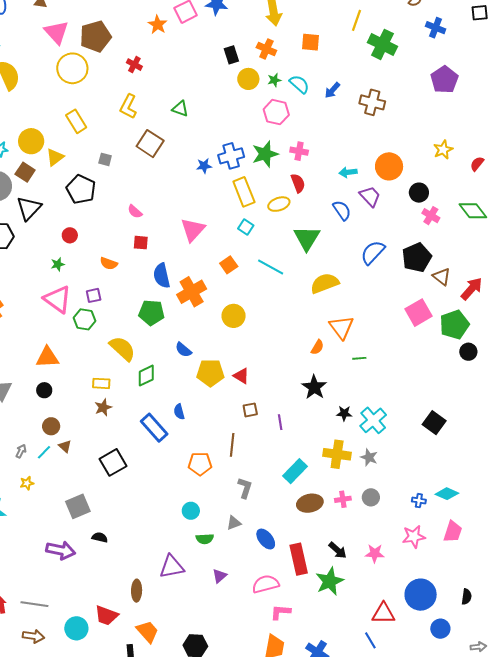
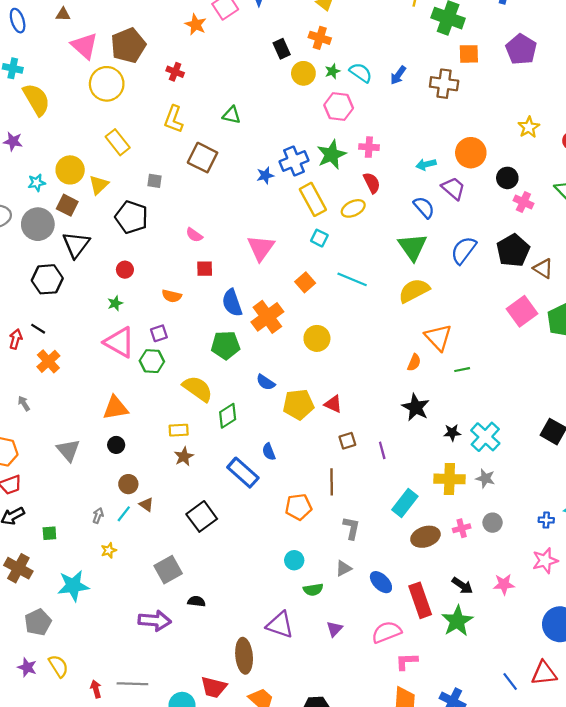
orange square: (310, 42) -> (469, 54), moved
green triangle: (307, 238) -> (413, 247), moved
purple triangle: (172, 567) -> (280, 625), turned 36
brown ellipse: (137, 591) -> (244, 656), size x1.4
red triangle: (383, 613) -> (544, 673), moved

